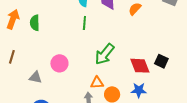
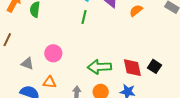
green arrow: (105, 54) -> (99, 67), moved, turned 40
orange triangle: (97, 83) -> (50, 82), moved

